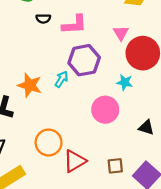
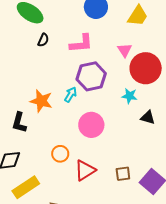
black semicircle: (43, 19) -> (43, 40), moved, turned -64
pink circle: (105, 110) -> (91, 125), moved
black triangle: (146, 127) -> (148, 117), moved
orange circle: (49, 143) -> (60, 154), size x0.7

